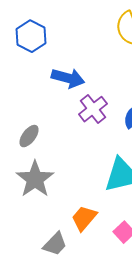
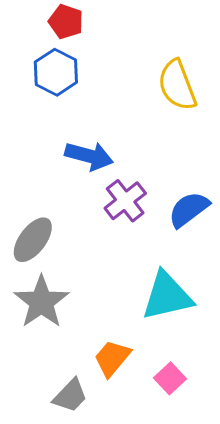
blue hexagon: (31, 36) -> (56, 72), moved
gray ellipse: (29, 136) -> (33, 240), size x1.4

